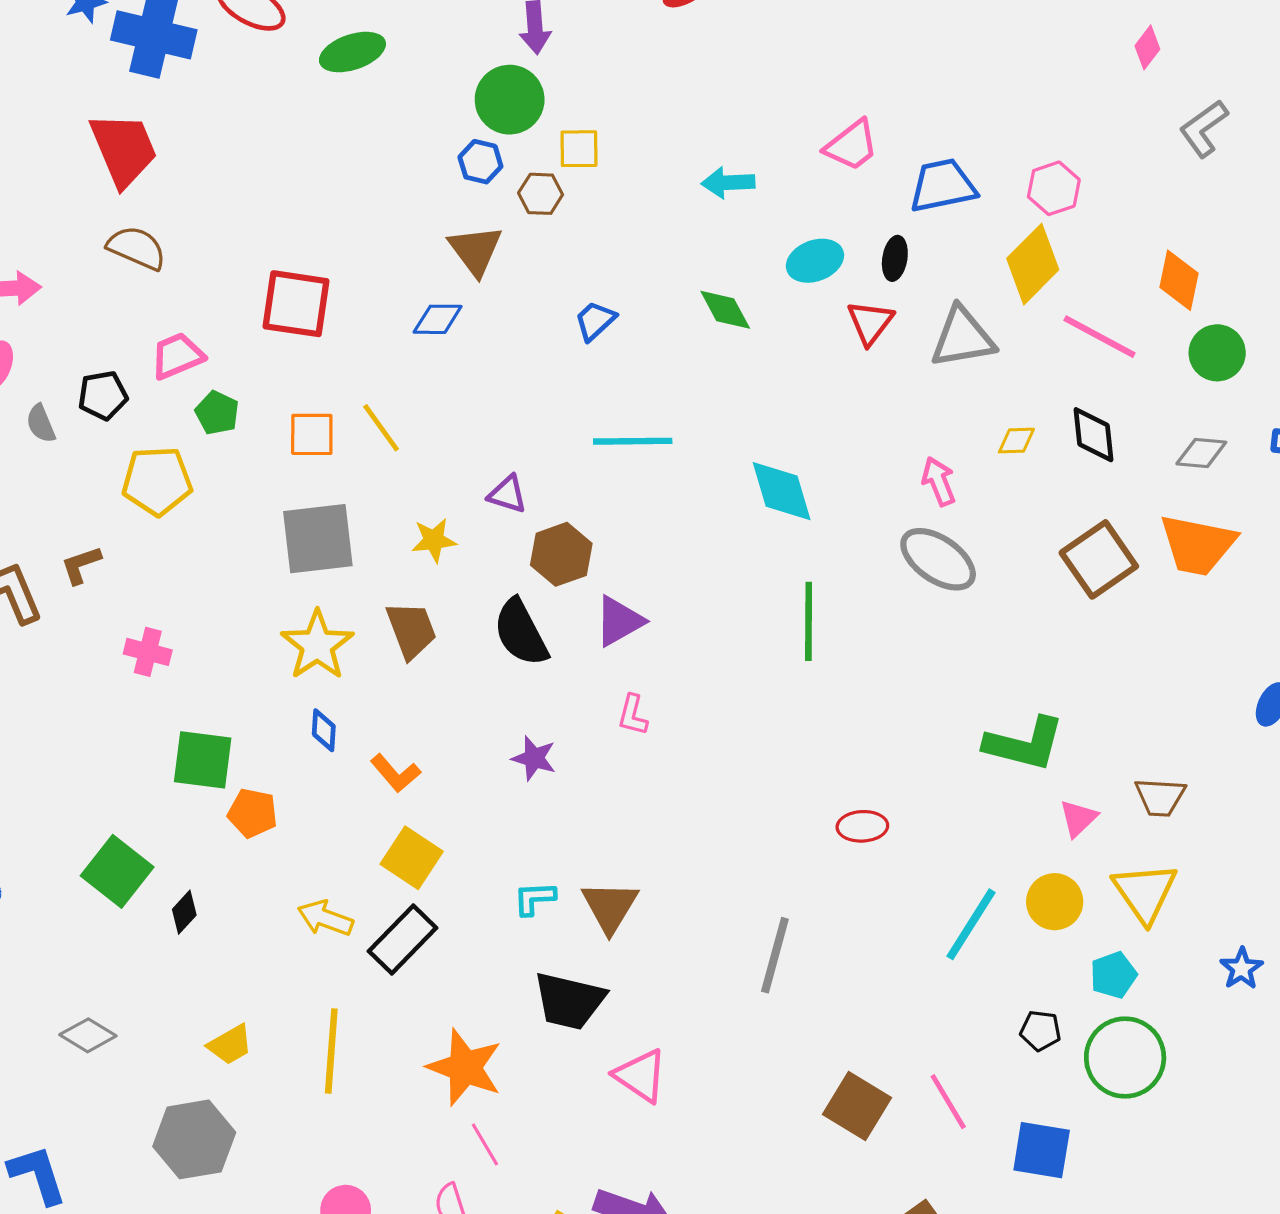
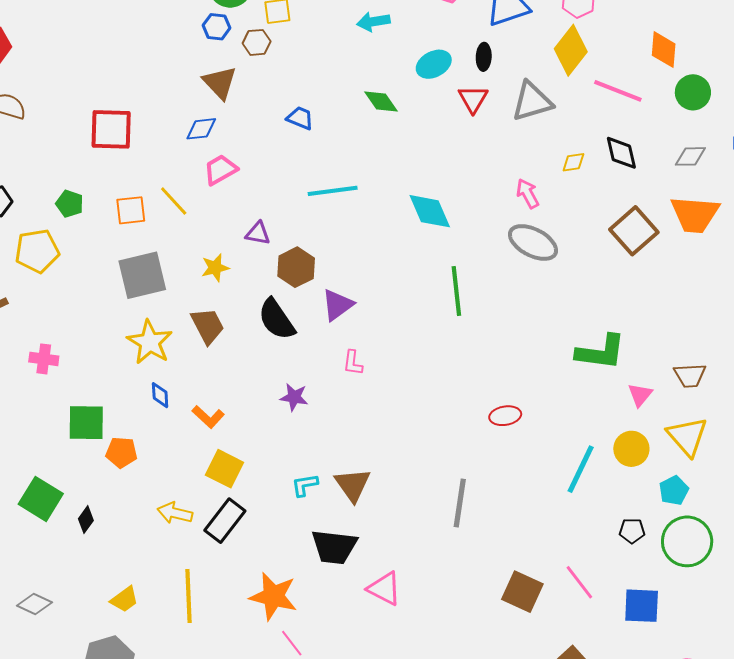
blue trapezoid: (595, 321) -> (300, 118), turned 72
pink trapezoid: (177, 356) -> (220, 170), moved

